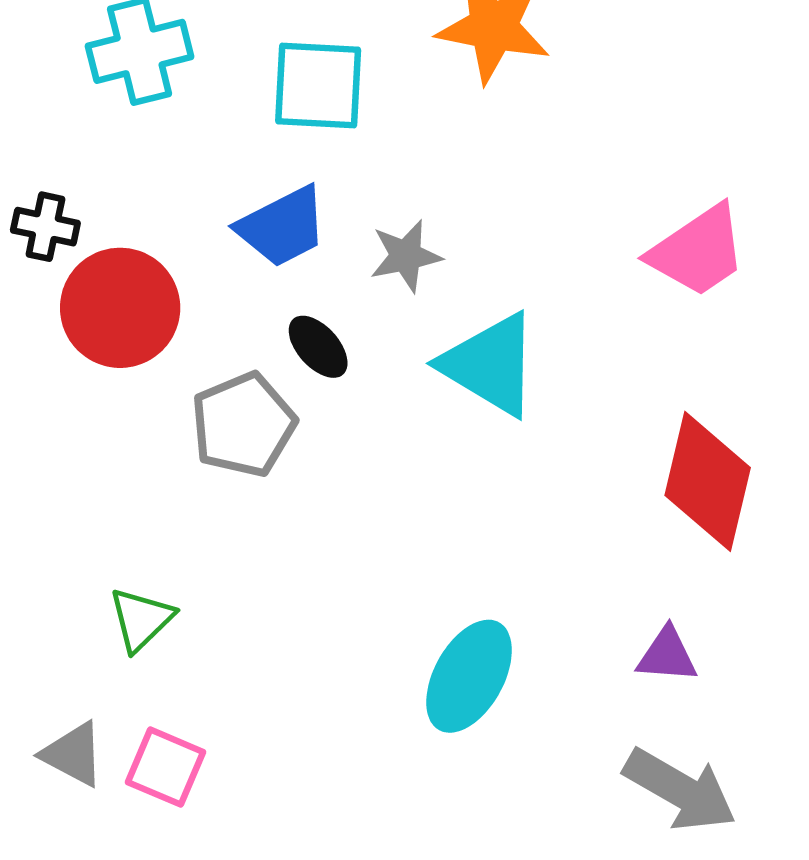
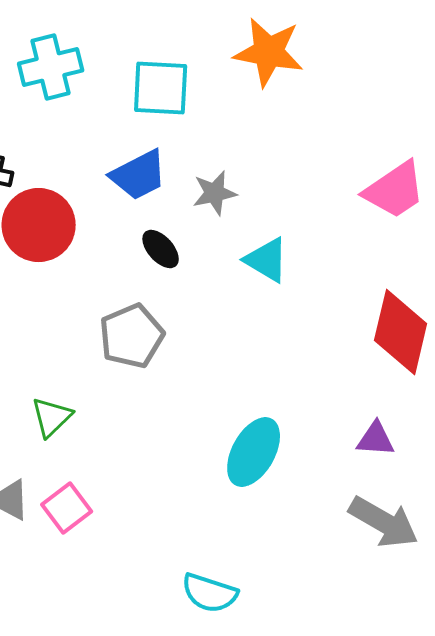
cyan triangle: (490, 365) -> (267, 260), size x0.7
gray pentagon: (243, 425) -> (132, 336), moved
pink square: (166, 767) -> (67, 508), turned 30

